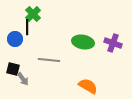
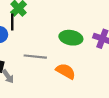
orange semicircle: (88, 86) -> (66, 71), moved

